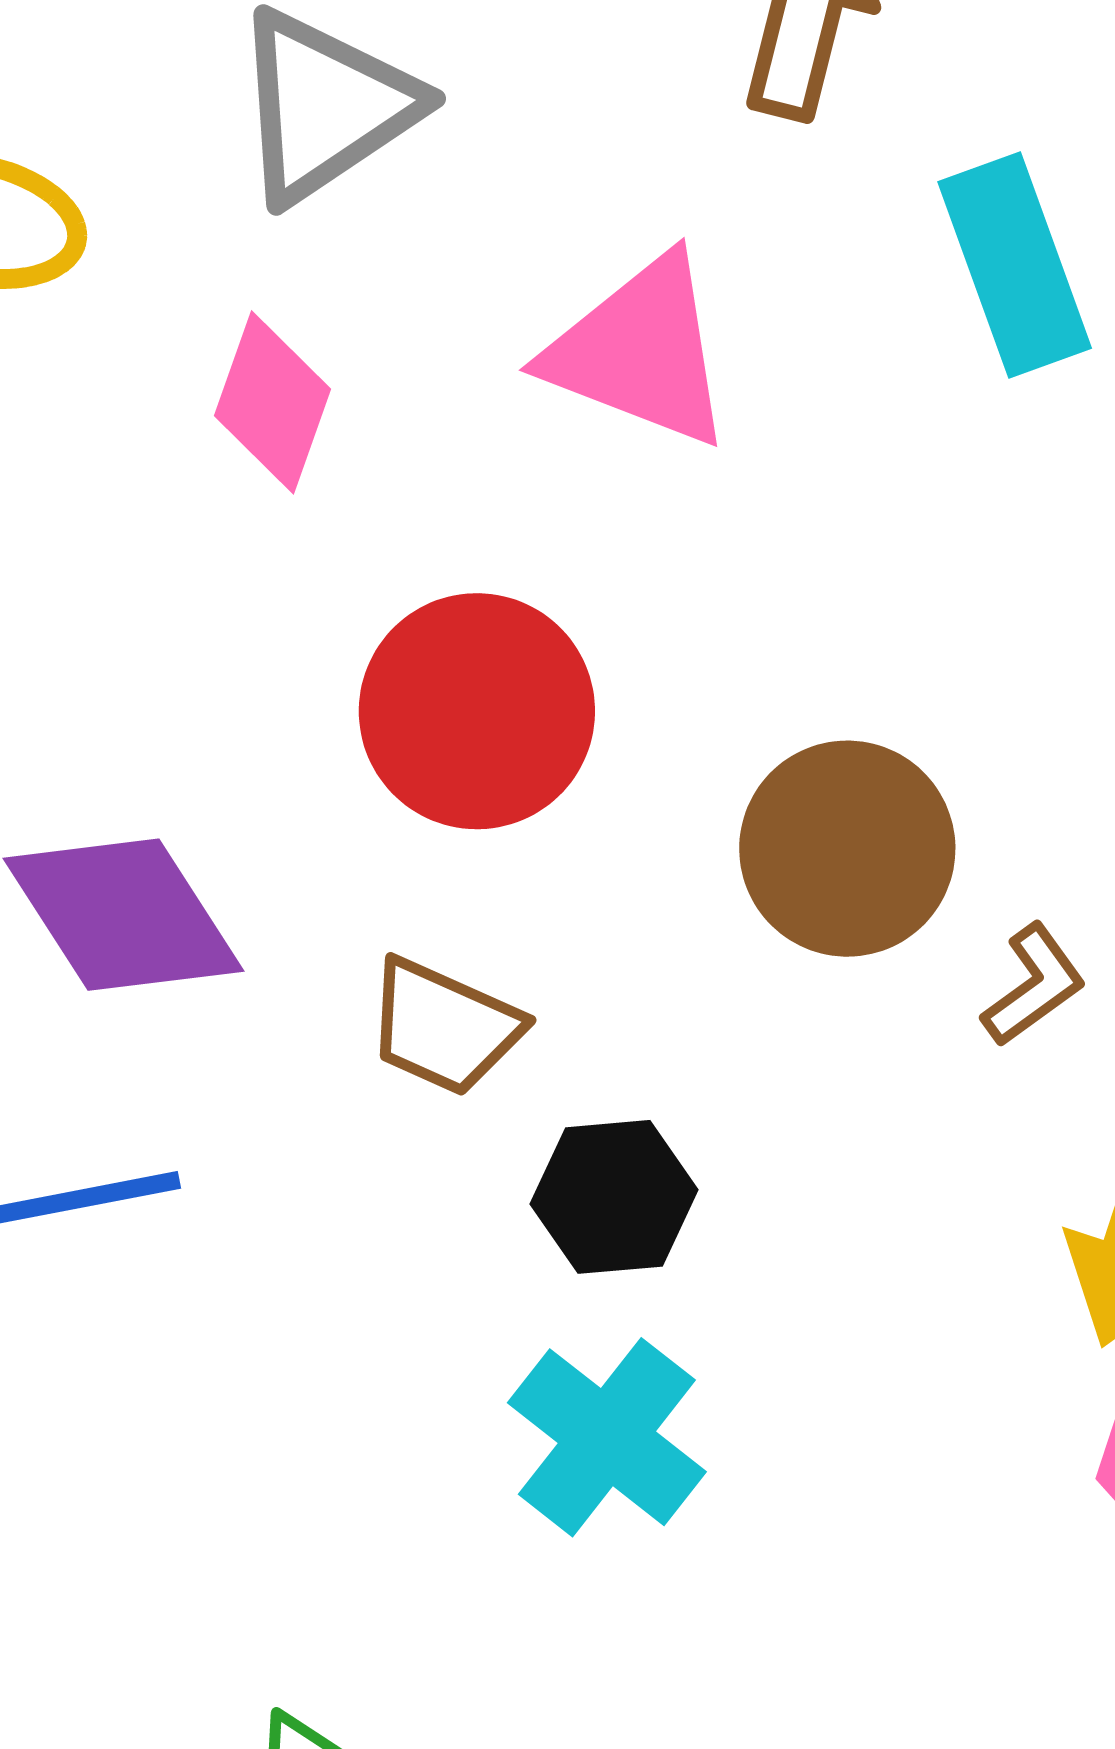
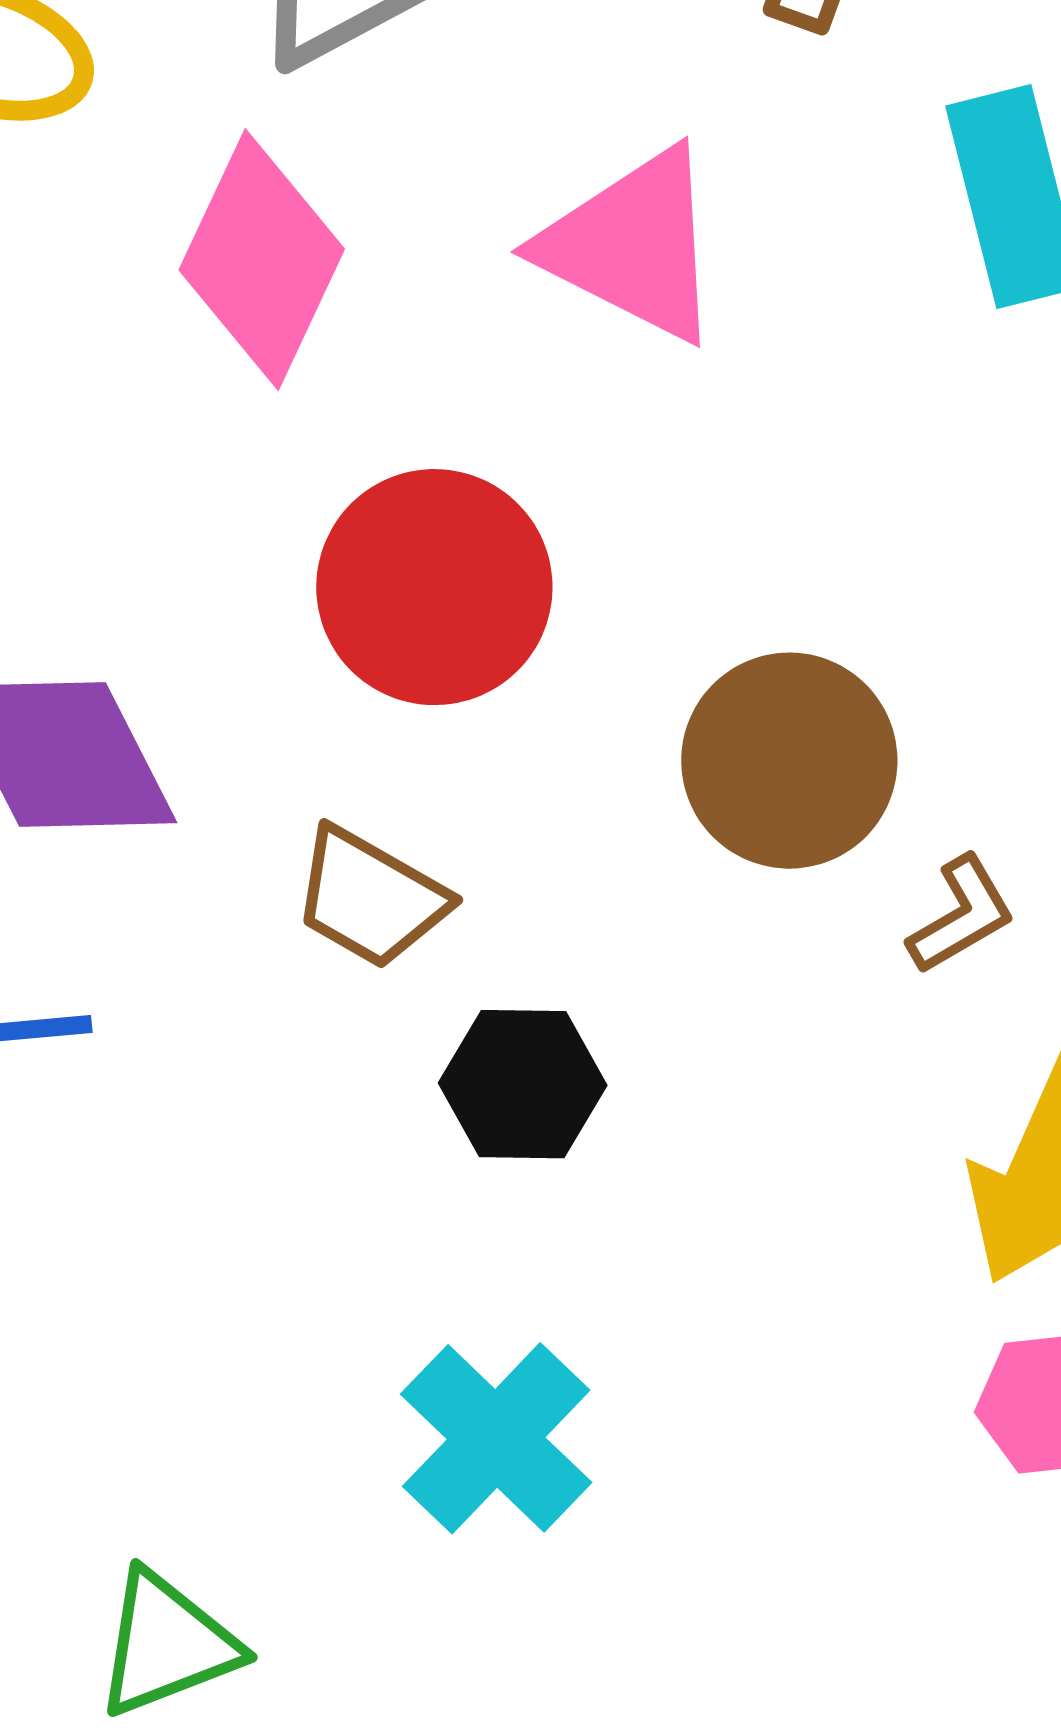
pink diamond: (273, 402) -> (262, 259), size x1.4
cyan cross: (607, 1437) -> (496, 1438), moved

